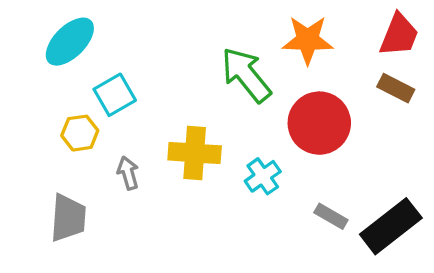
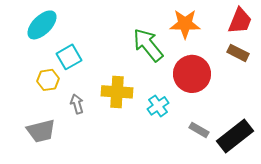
gray trapezoid: (68, 218) -> (41, 131), turned 72

